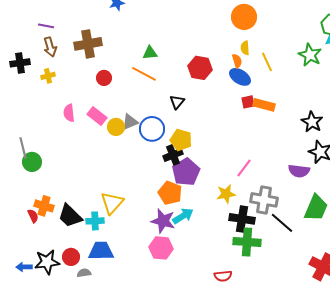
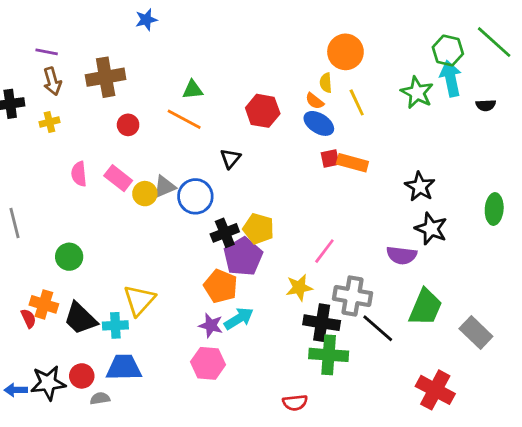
orange circle: (244, 17) -> (345, 52), moved
orange semicircle: (237, 61) -> (315, 101), turned 144
yellow pentagon: (181, 140) -> (259, 229), moved
green circle: (32, 162) -> (69, 257), moved
purple star: (163, 221) -> (211, 325), size x0.7

